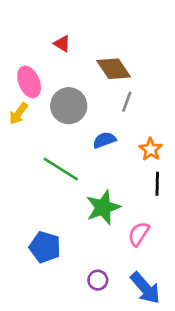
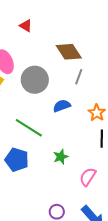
red triangle: (62, 44) -> (26, 26), moved
green star: (103, 207) -> (61, 157), size x0.6
blue pentagon: (45, 247) -> (17, 160), moved

